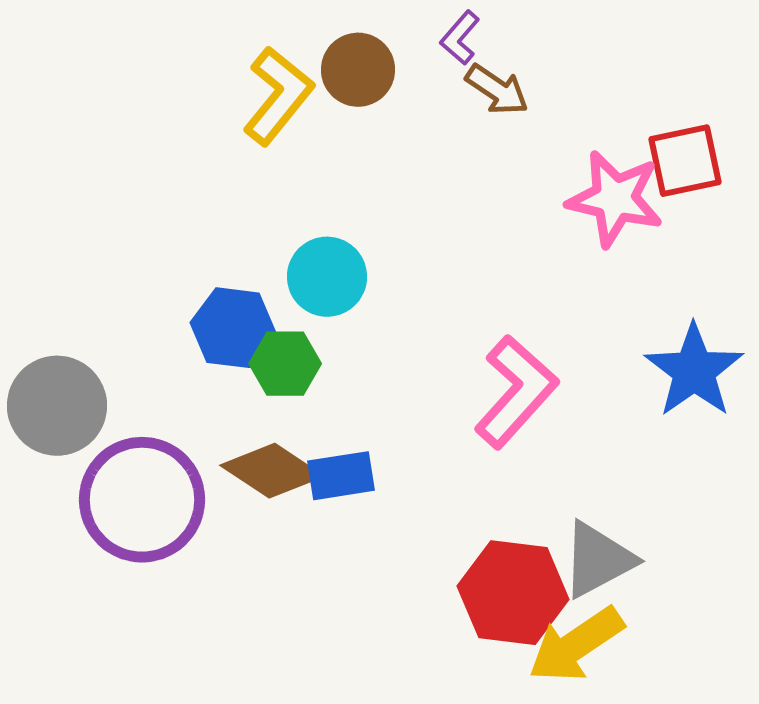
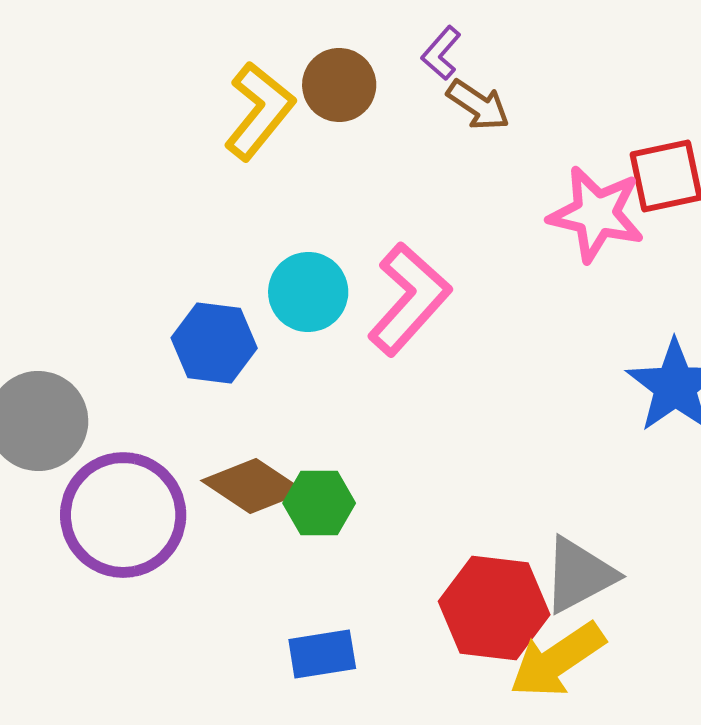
green hexagon: (285, 364) -> (319, 503), moved
pink L-shape: (516, 392) -> (409, 299), moved
blue rectangle: (341, 476) -> (322, 654), moved

